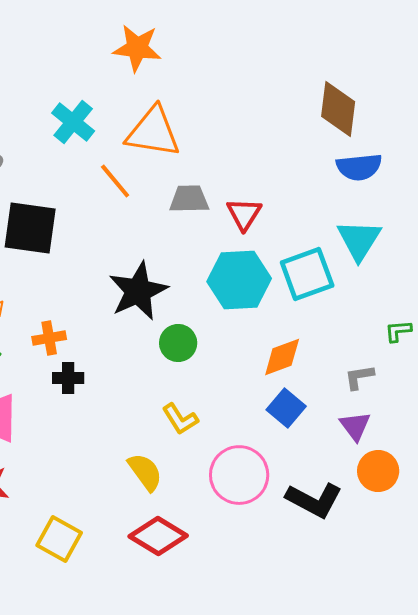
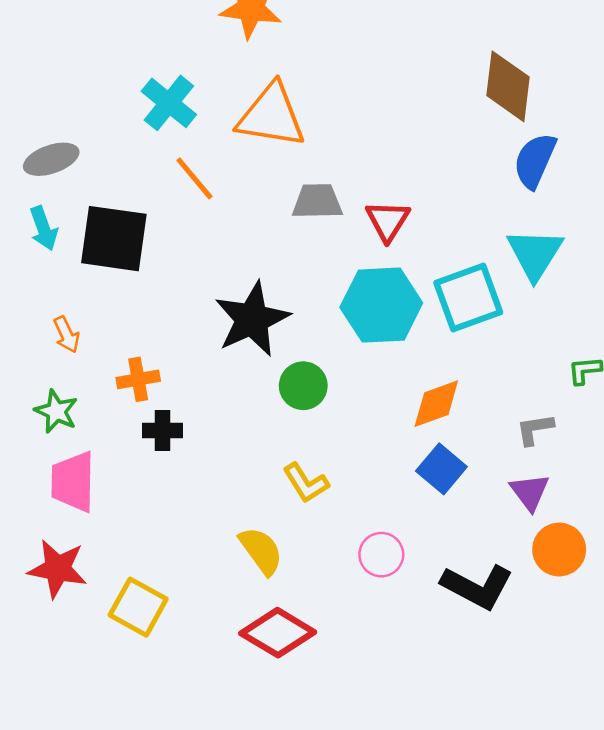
blue semicircle: (359, 167) -> (535, 161), turned 120
orange line: (115, 181) -> (194, 178), moved
pink circle: (239, 475) -> (381, 555), size x0.6
yellow square: (59, 539) -> (138, 607), moved

